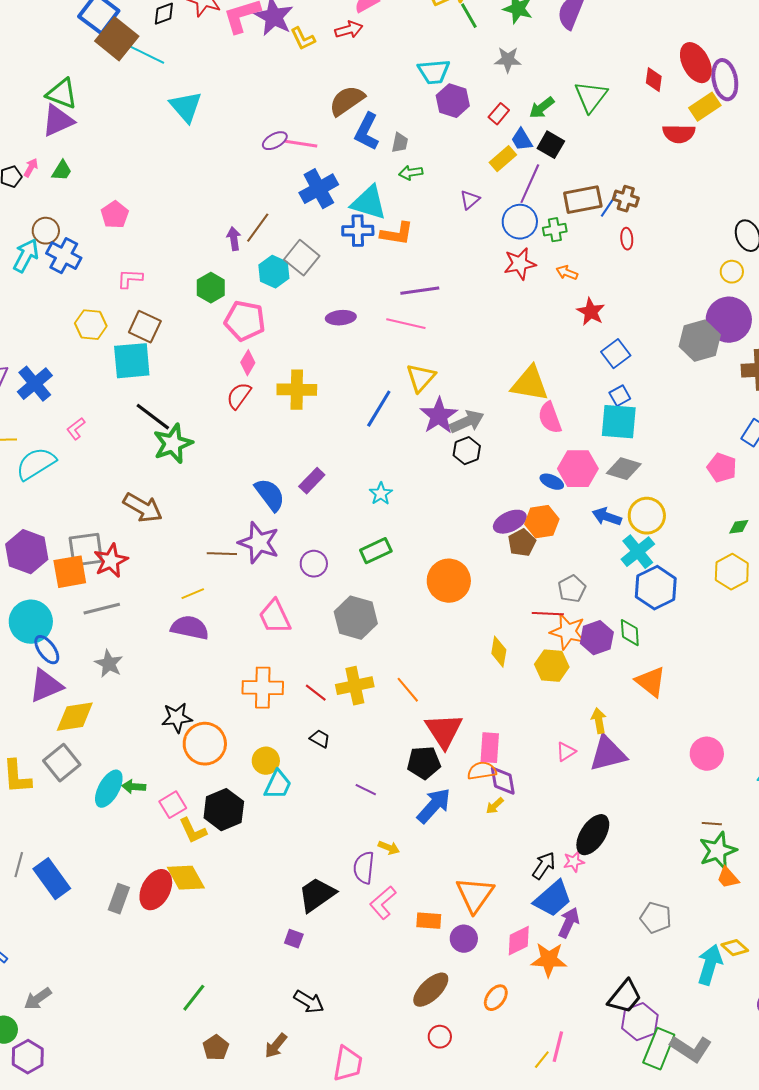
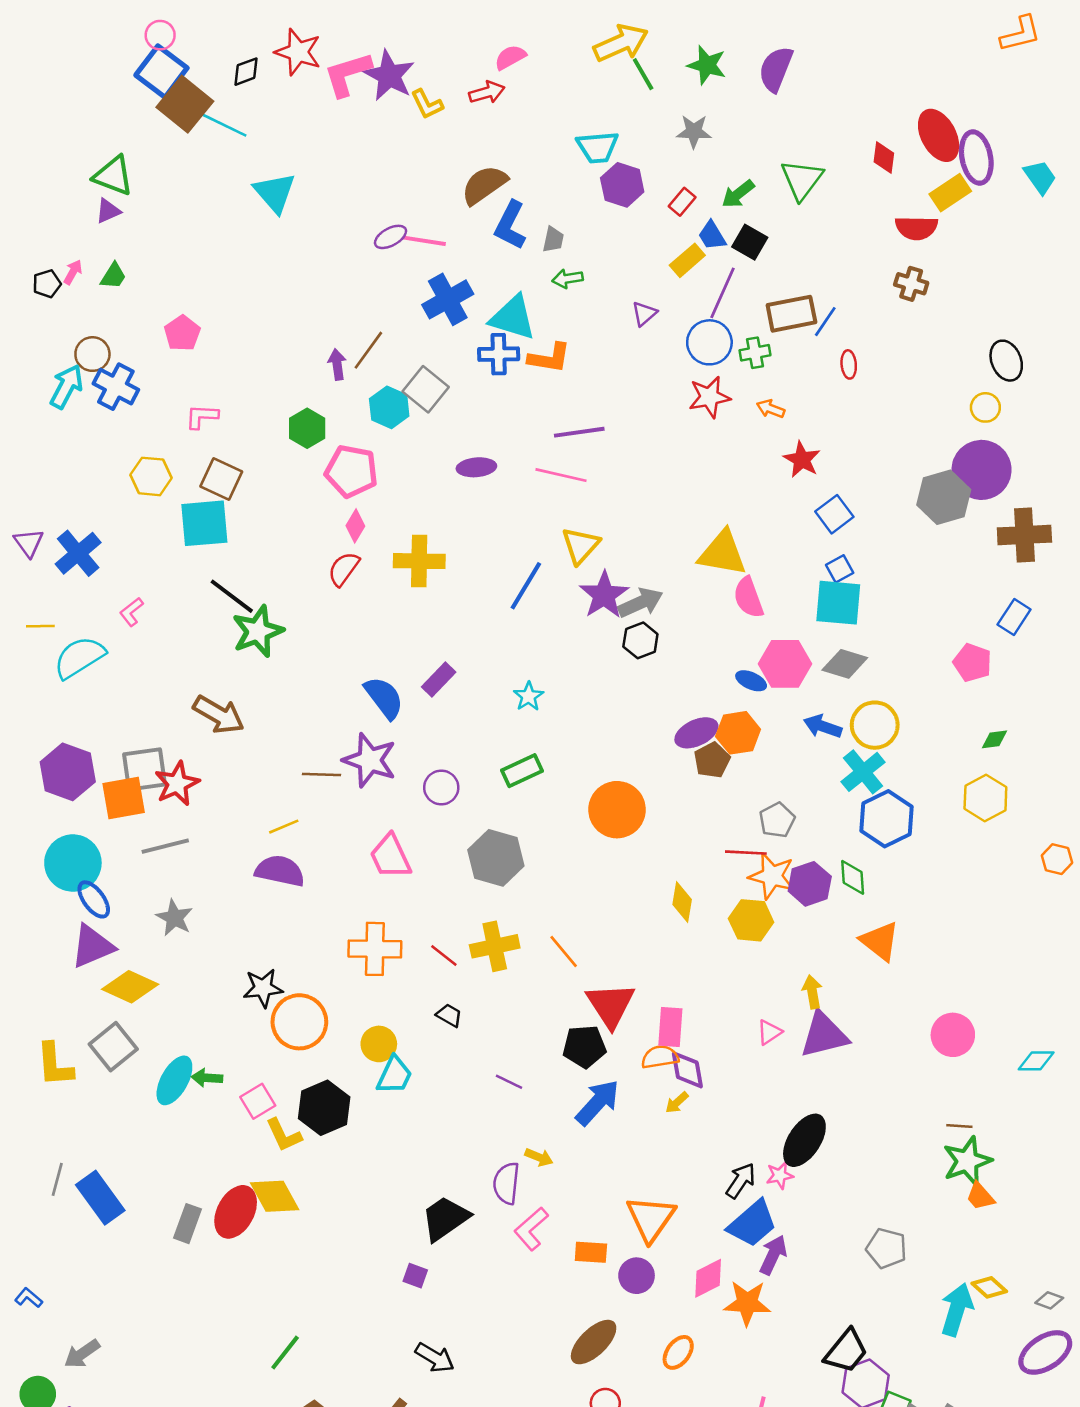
purple triangle: (58, 121) -> (108, 211), size x0.6
brown cross: (626, 199) -> (911, 284), moved
yellow diamond: (75, 717) -> (130, 987), turned 33

